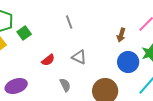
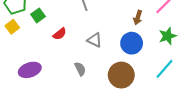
red semicircle: (48, 60) -> (60, 34), moved
blue circle: (128, 62) -> (132, 43), moved

